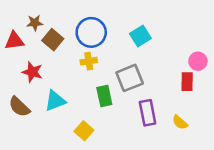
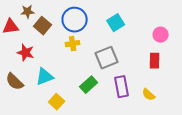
pink circle: (198, 61) -> (161, 35), moved
green rectangle: (104, 96) -> (89, 85), moved, turned 60
yellow square: (84, 131) -> (57, 102), moved

